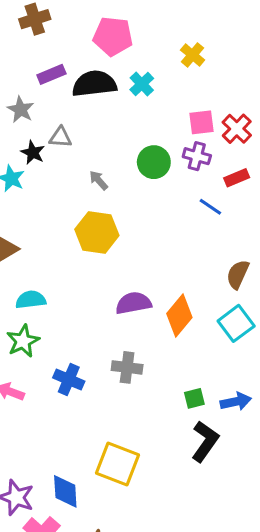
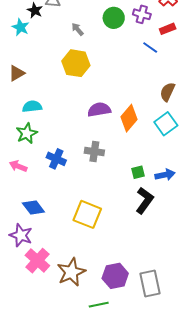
blue diamond: (65, 491) -> (33, 207), moved, turned -35

